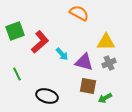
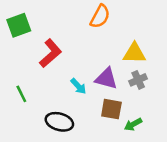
orange semicircle: (79, 13) -> (100, 16), turned 90
green square: (15, 31) -> (19, 25), moved
cyan arrow: (62, 54) -> (78, 86), moved

